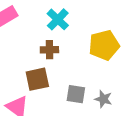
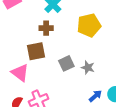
gray square: (76, 94) -> (66, 63), turned -35

